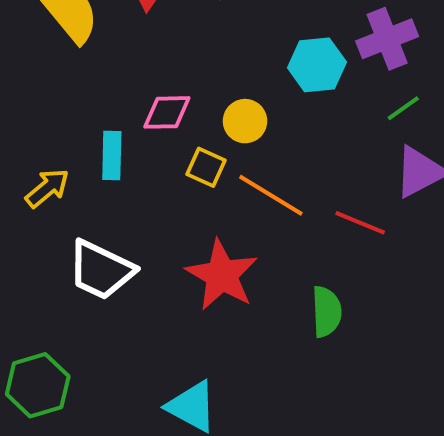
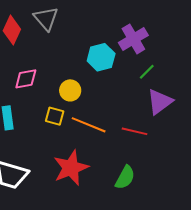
pink diamond: (167, 112) -> (26, 79), moved
red star: (222, 275) -> (71, 168), turned 30
green semicircle: (327, 312) -> (125, 177), turned 40

